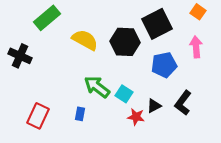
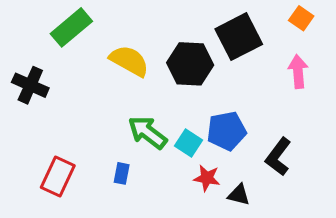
blue pentagon: (164, 65) -> (227, 131), moved
black triangle: (154, 106) -> (239, 195), moved, turned 42

